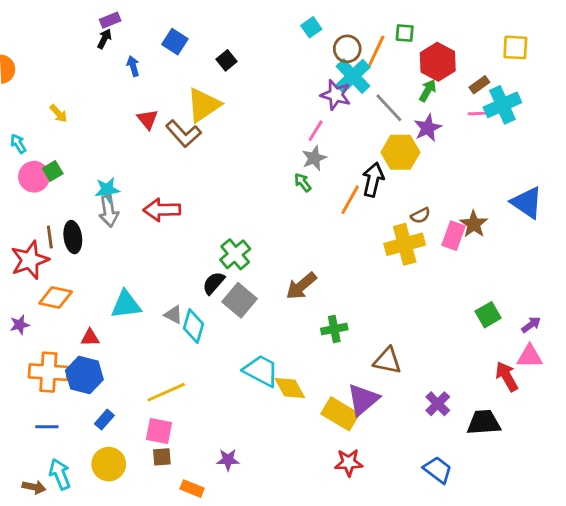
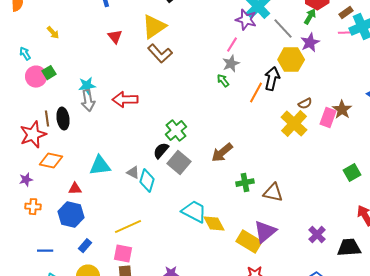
brown L-shape: (183, 134) -> (160, 54), moved
yellow cross: (405, 244) -> (294, 124), turned -32
brown triangle: (387, 361) -> (273, 193), moved
orange cross: (48, 372) -> (33, 207), moved, size x0.6

